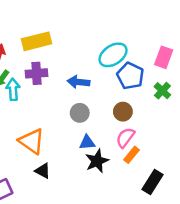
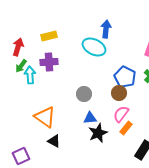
yellow rectangle: (37, 41) -> (49, 36), size x0.7
cyan ellipse: (113, 55) -> (94, 47), moved, turned 60
blue pentagon: (130, 76) -> (125, 77), moved
blue arrow: (78, 82) -> (106, 29), moved, turned 90

